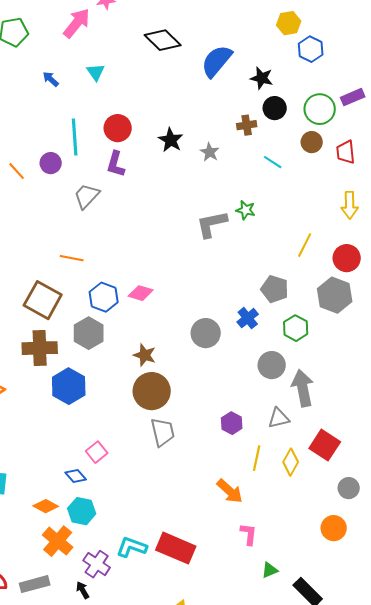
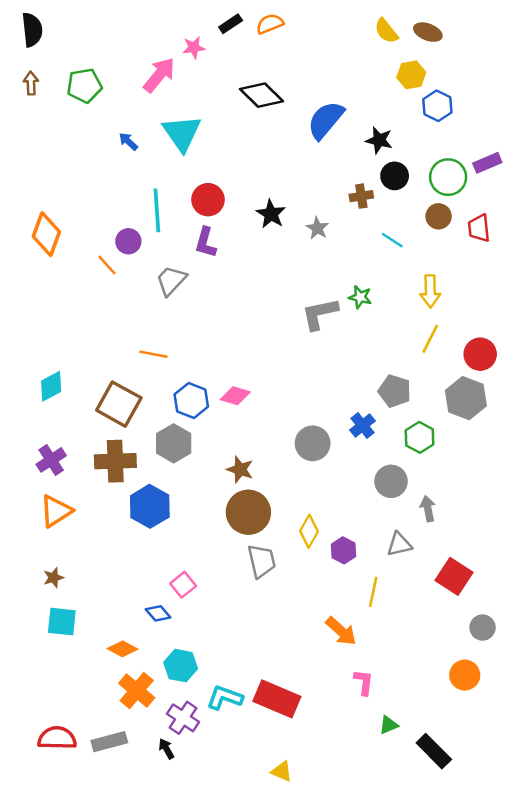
cyan triangle: (96, 72) -> (182, 133), size x1.8
orange line: (17, 171) -> (107, 265), moved
yellow arrow: (350, 205) -> (430, 291), moved
gray arrow: (303, 388) -> (428, 509), size x0.6
yellow diamond: (291, 462) -> (309, 531), moved
cyan hexagon: (82, 511) -> (181, 666), moved

